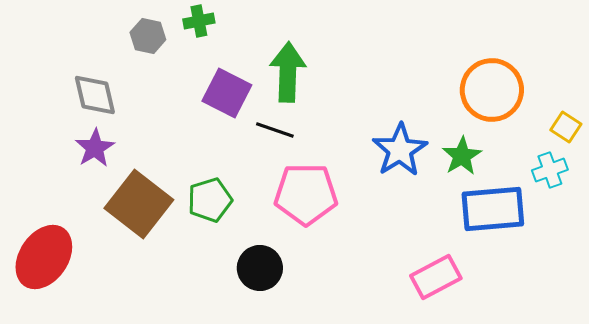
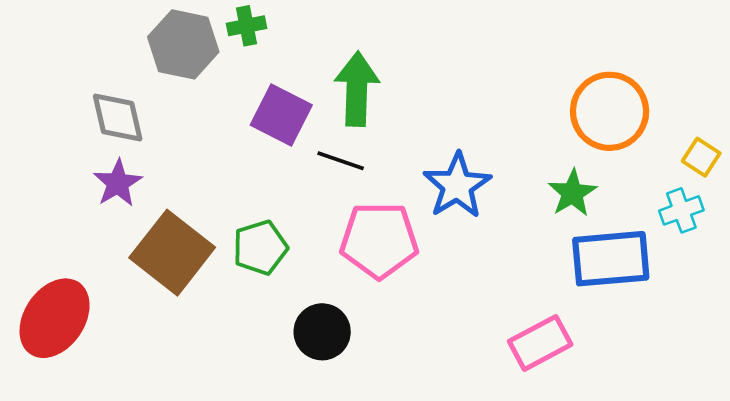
gray hexagon: (148, 36) -> (183, 44), size x1.6
blue star: (400, 150) -> (457, 186), moved

